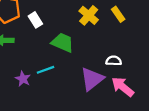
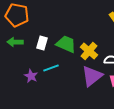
yellow cross: (89, 15) -> (89, 51), moved
white rectangle: (35, 20) -> (42, 43), moved, turned 48

